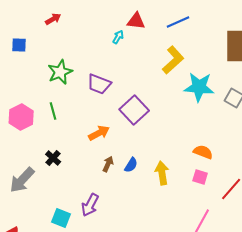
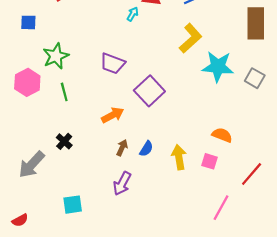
green star: (60, 72) -> (56, 56), moved
pink hexagon: (21, 117) -> (27, 82), moved
pink square: (200, 177) -> (209, 161), moved
purple arrow: (90, 205) -> (122, 183), moved
cyan square: (61, 218) -> (73, 205), turned -30

